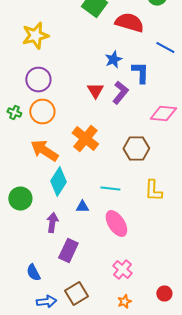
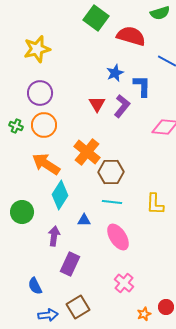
brown hexagon: (136, 148) -> (111, 172), moved
orange star: (124, 302) -> (144, 314), moved

